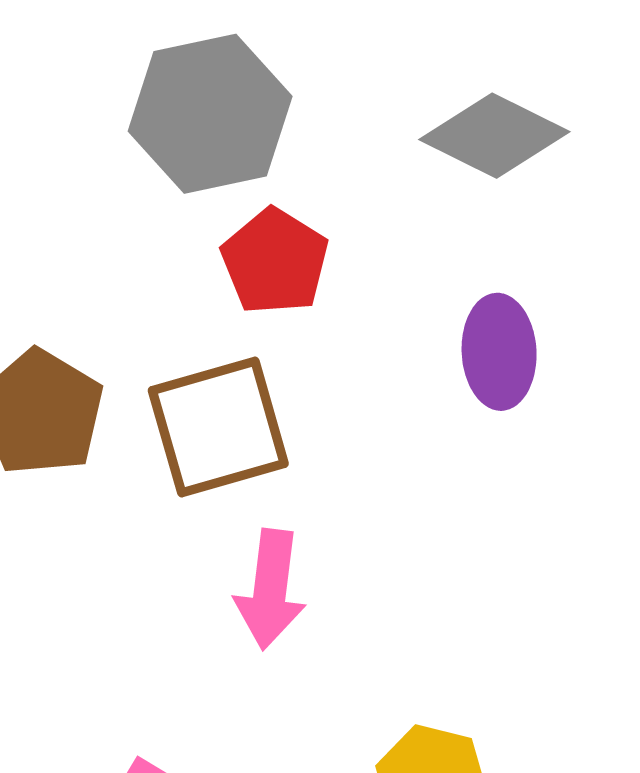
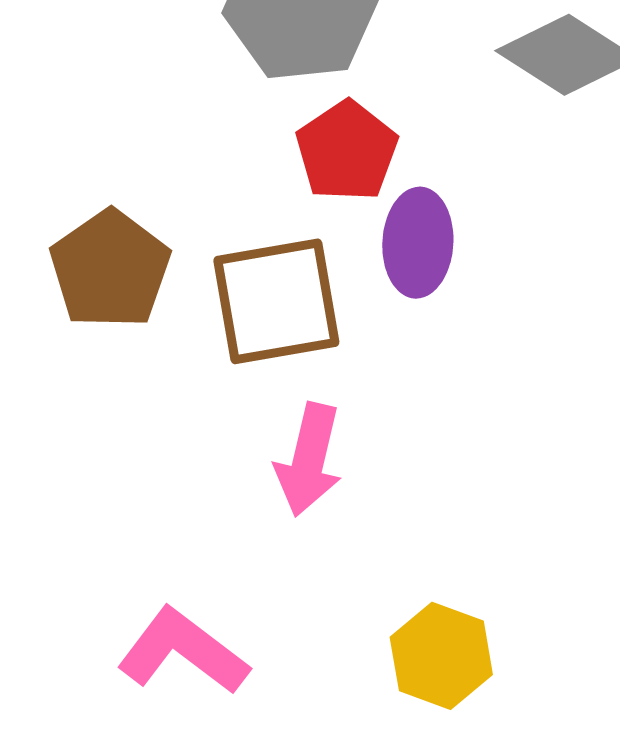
purple ellipse: (499, 352) -> (418, 243), moved

